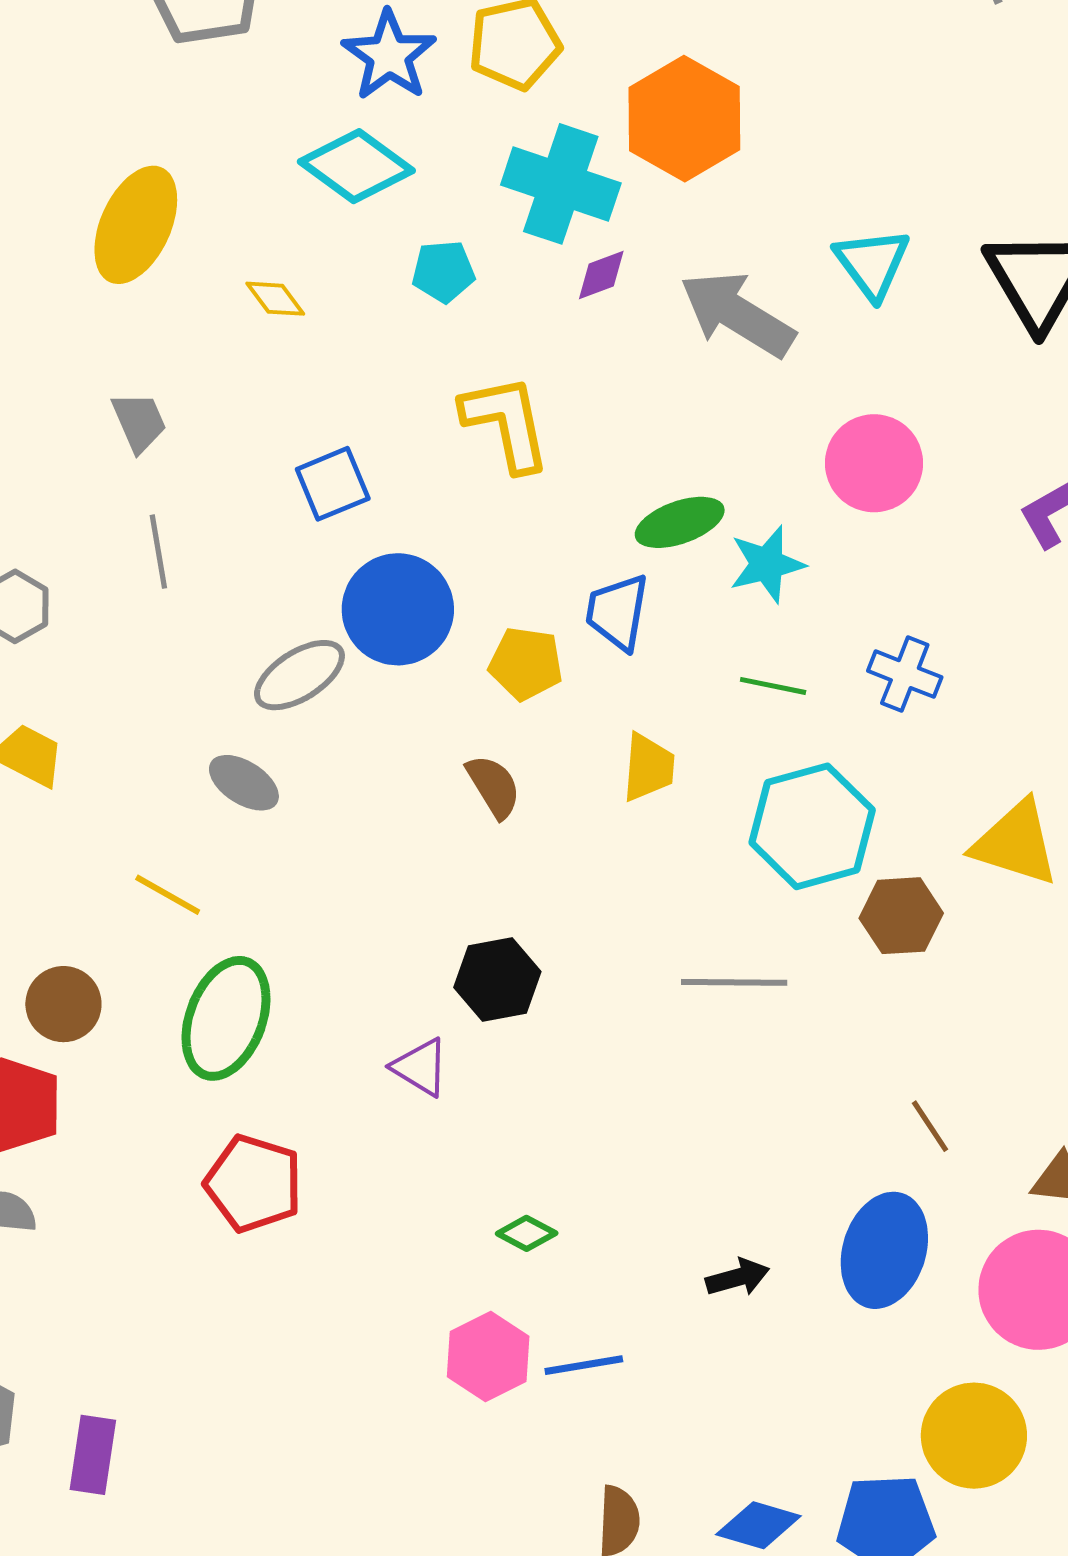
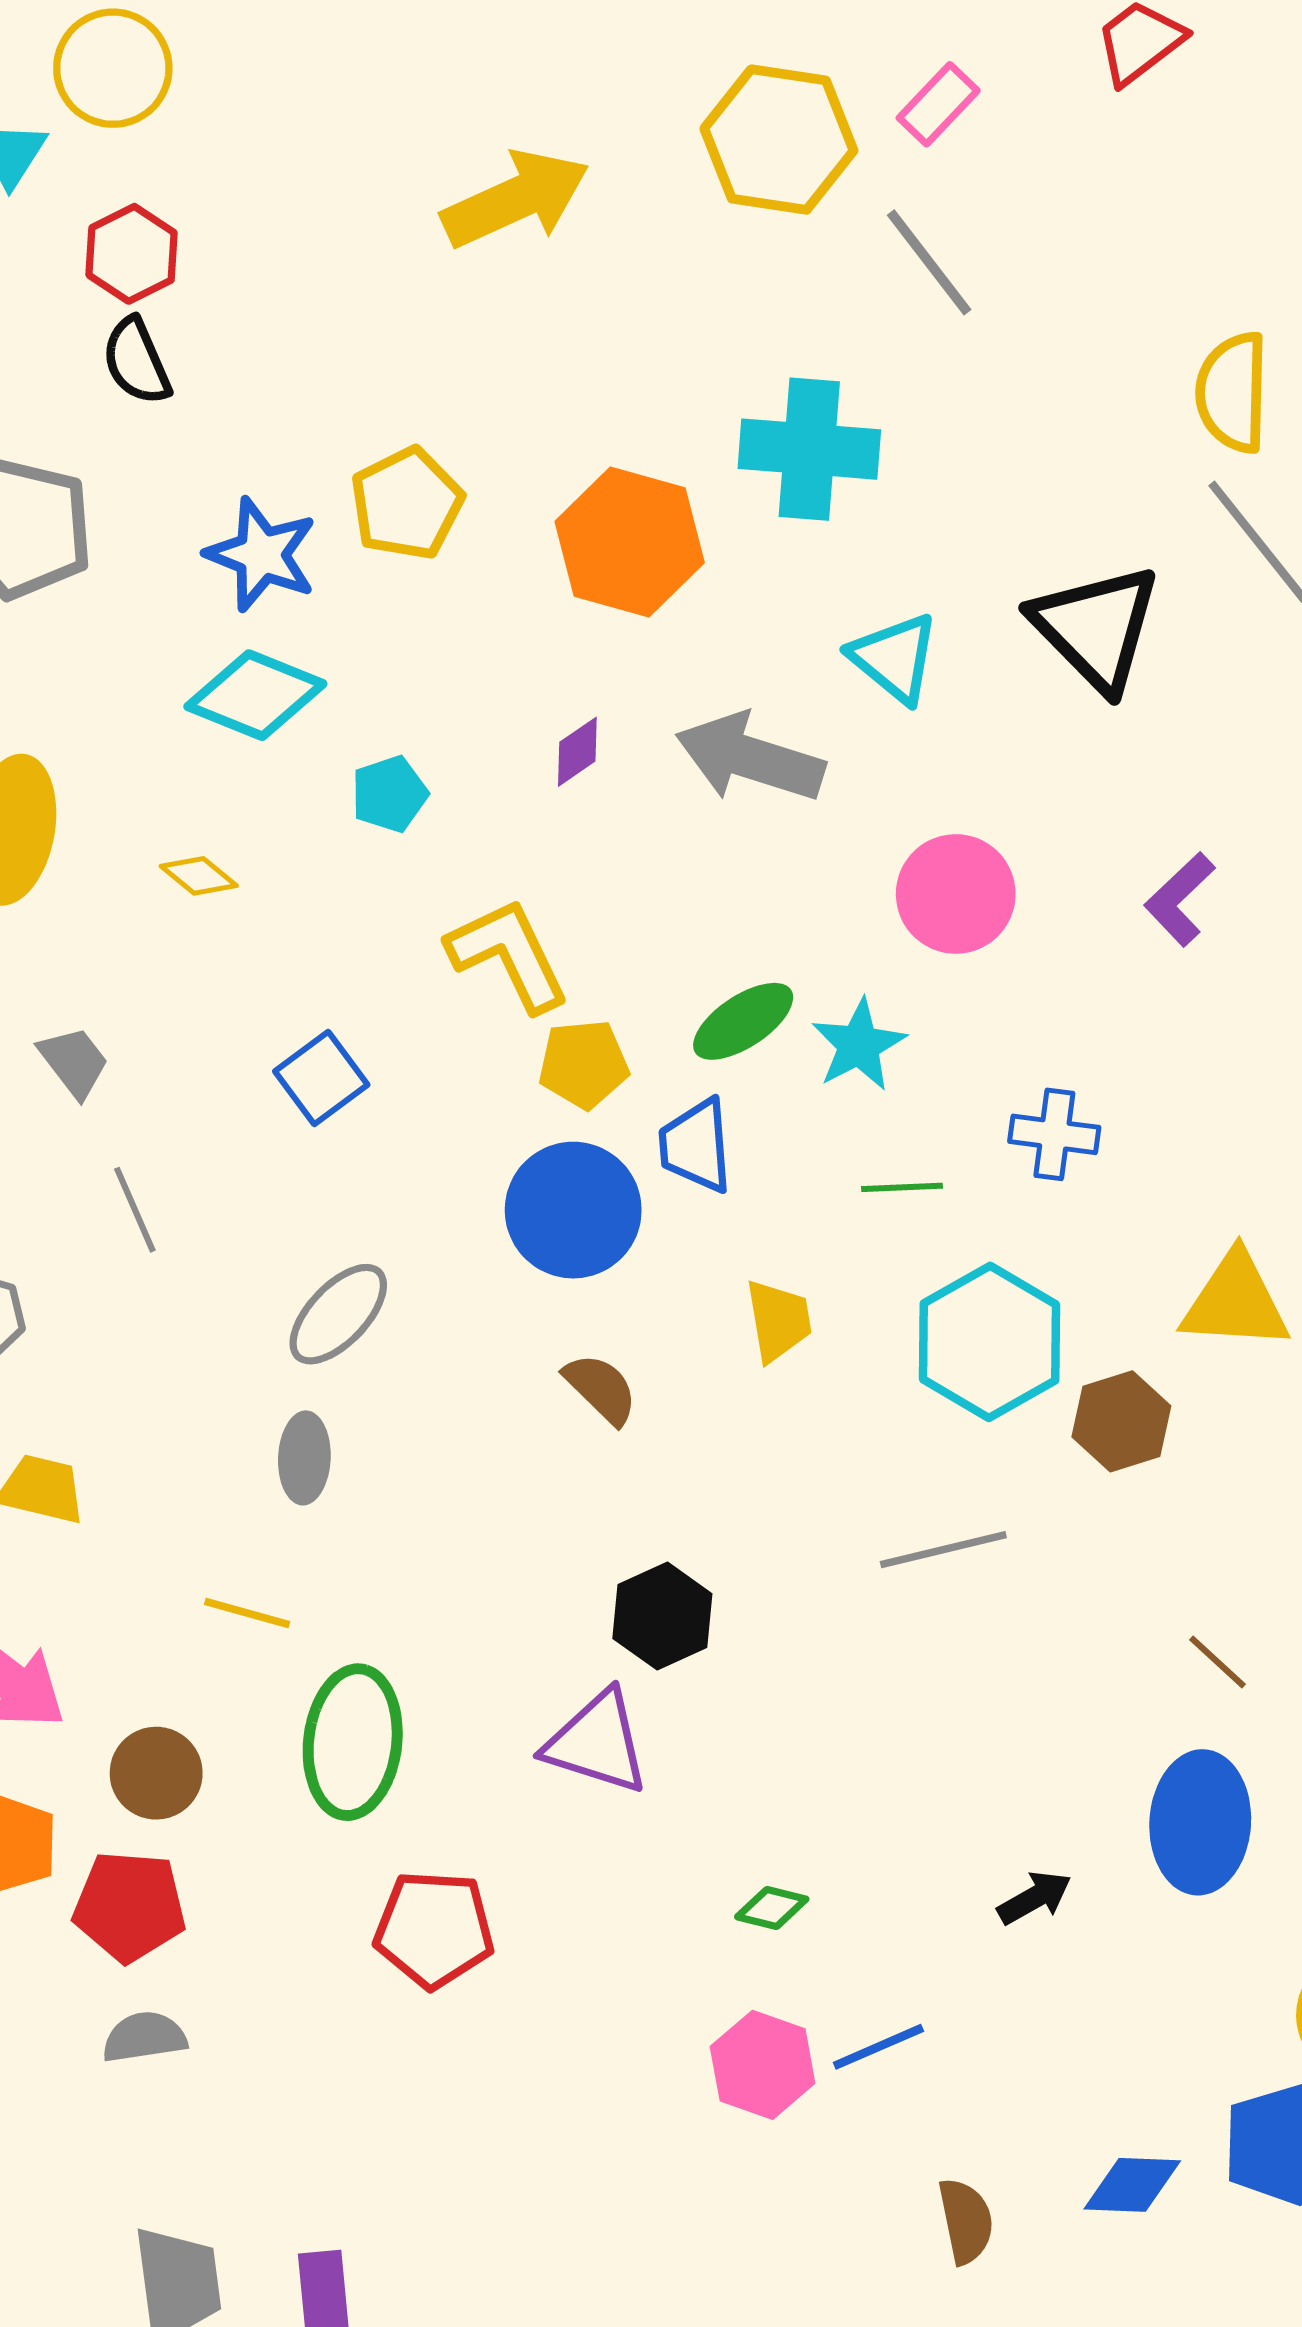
cyan cross: (561, 184) -> (809, 449), moved
blue circle: (398, 609) -> (573, 1210), moved
yellow pentagon: (526, 664) -> (584, 1064), moved
gray ellipse: (244, 783) -> (304, 1458), turned 74
purple triangle: (420, 1067) -> (597, 1743), size x1.5

